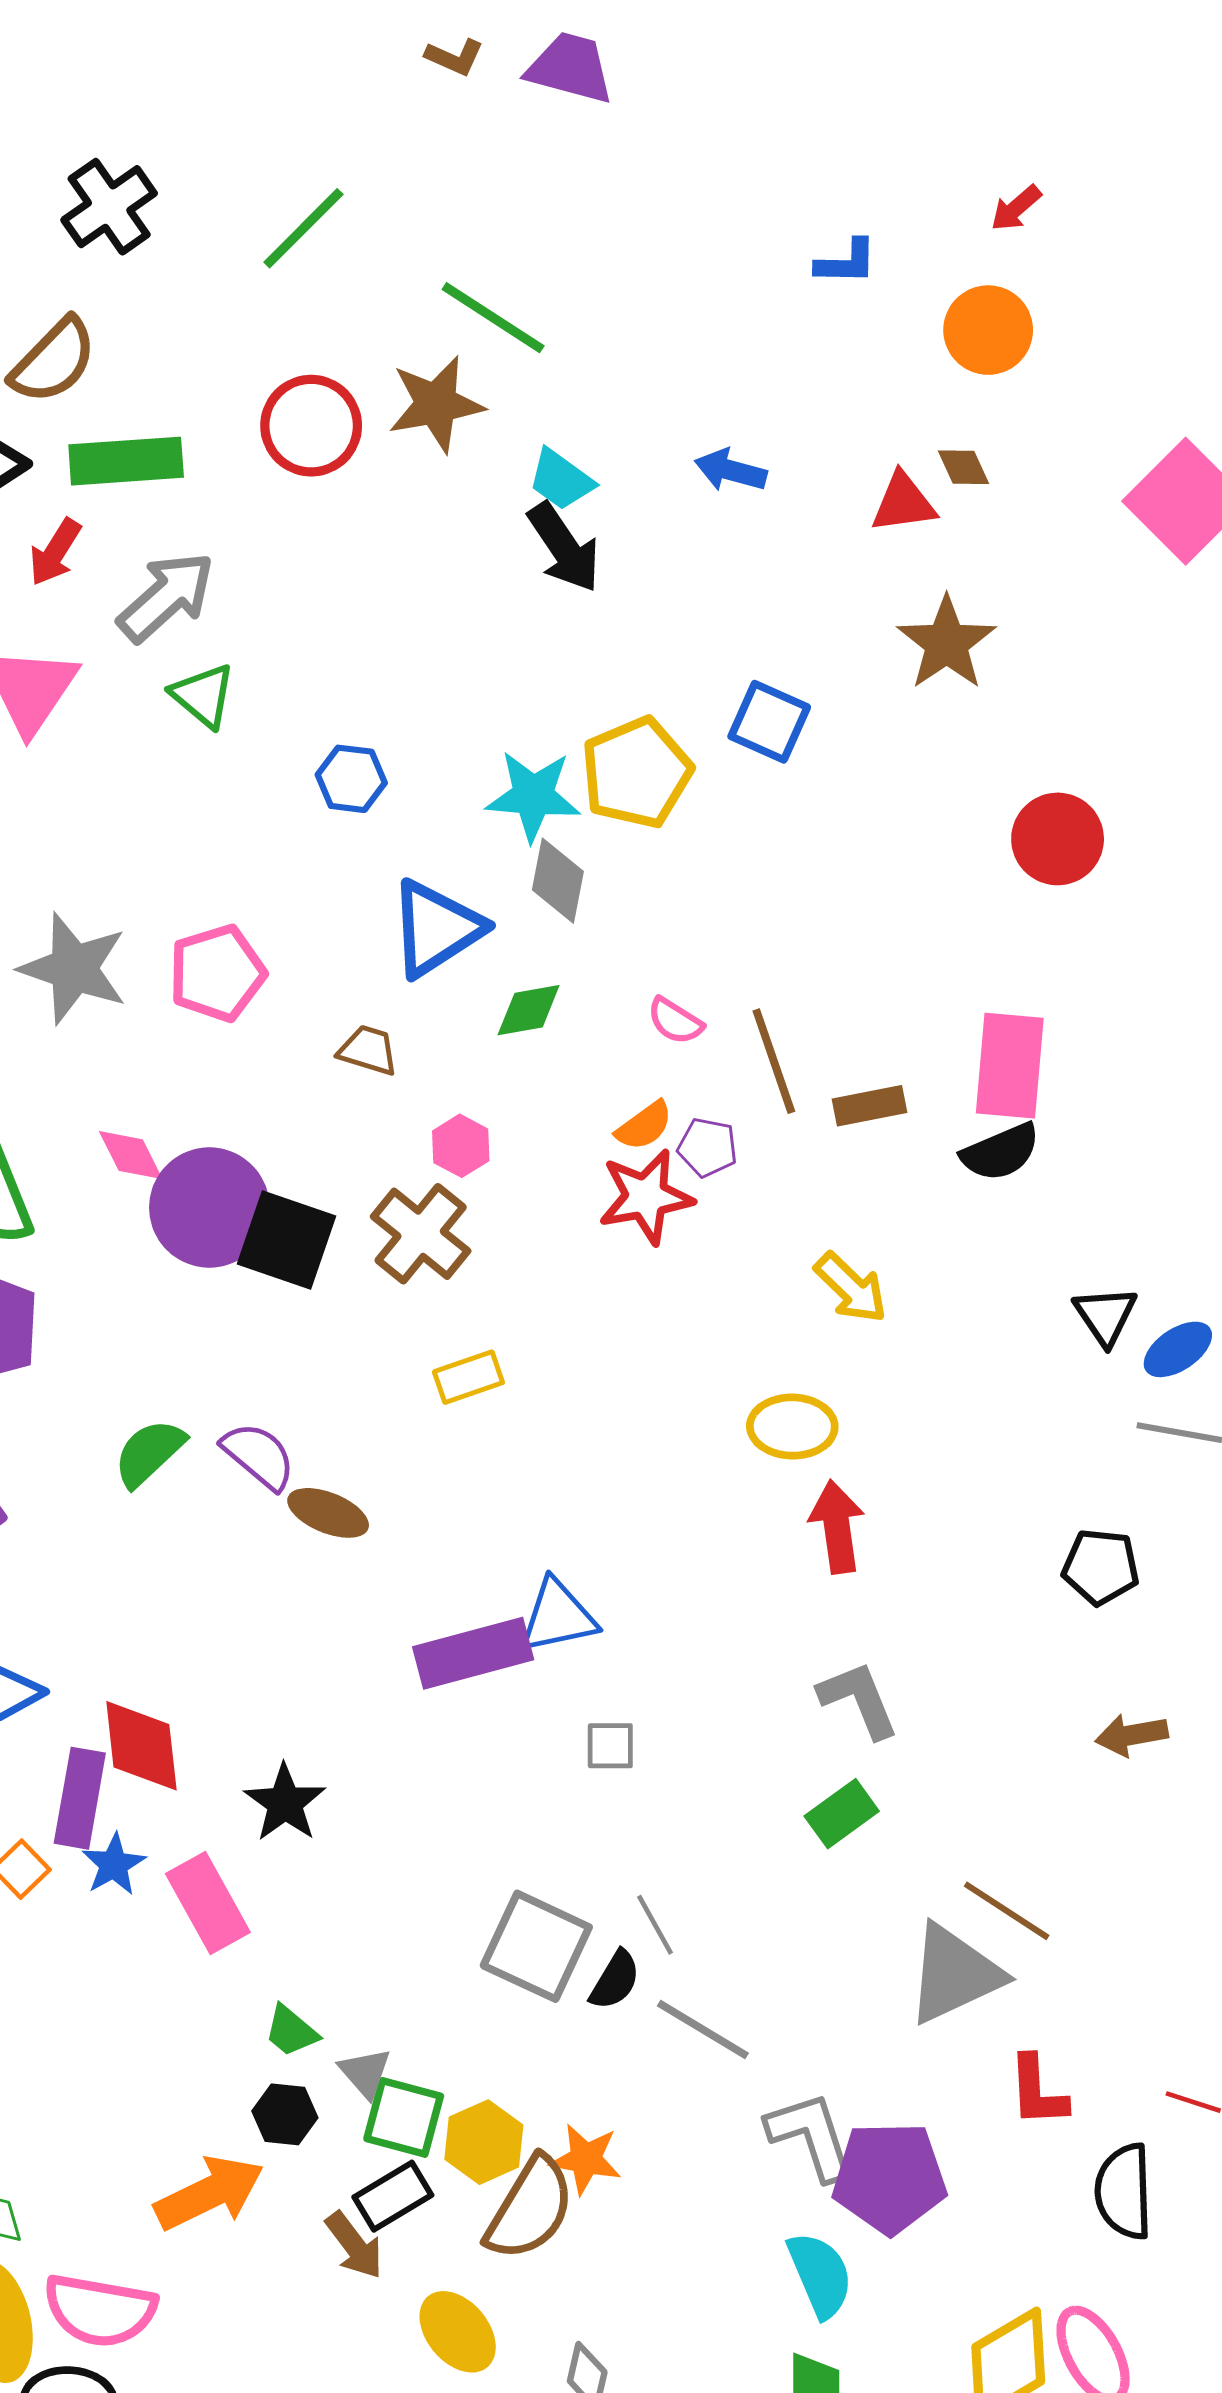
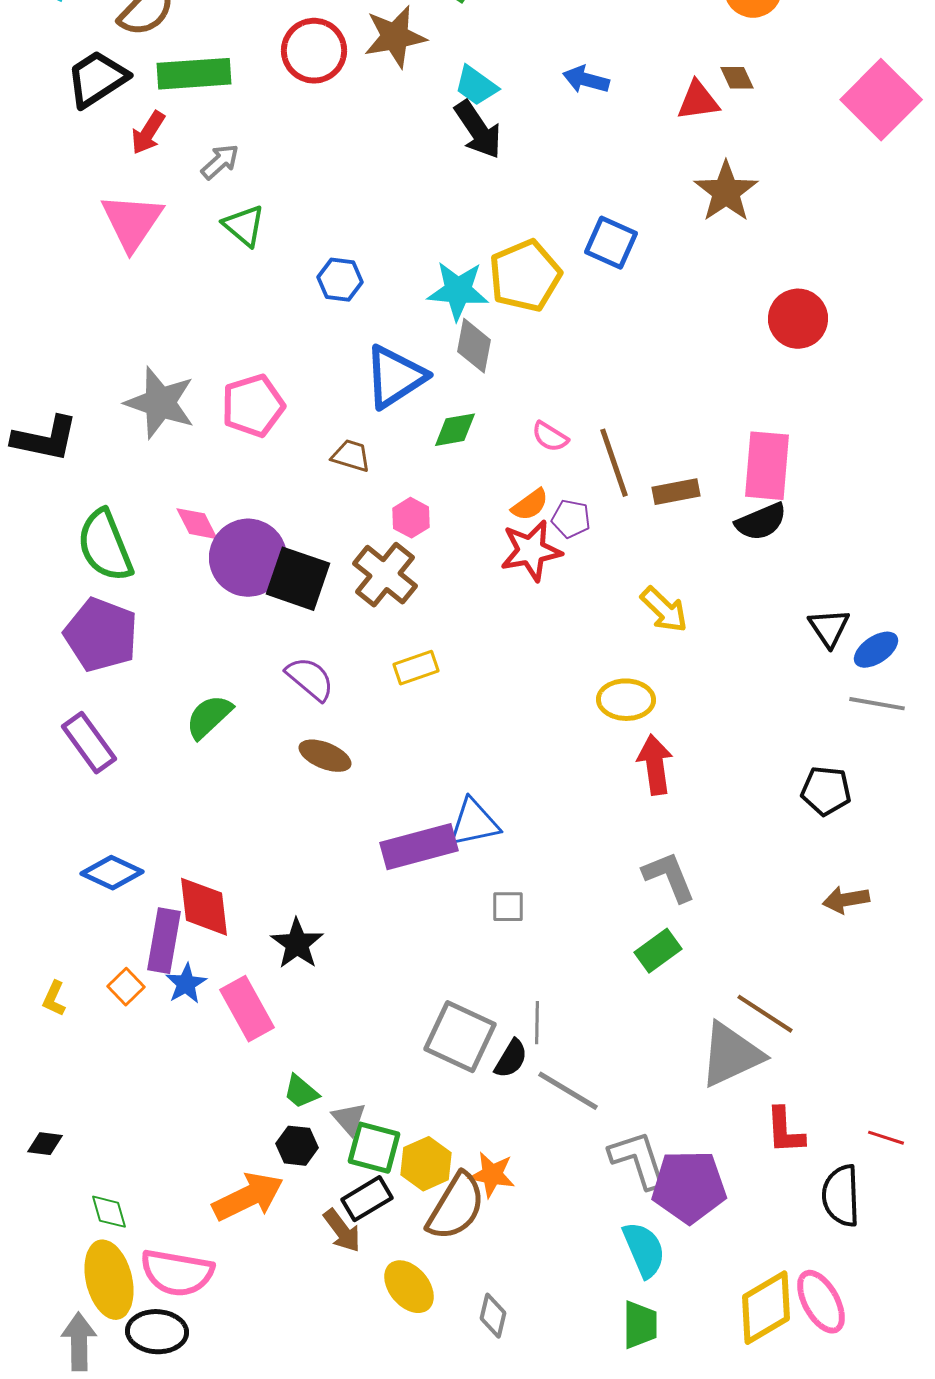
gray arrow: (166, 597) -> (220, 162), size x0.6
purple semicircle: (259, 1456) -> (310, 679), moved
gray line: (655, 1925) -> (537, 1023), turned 30

